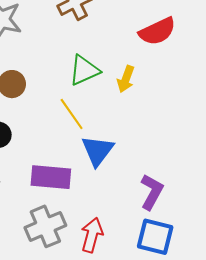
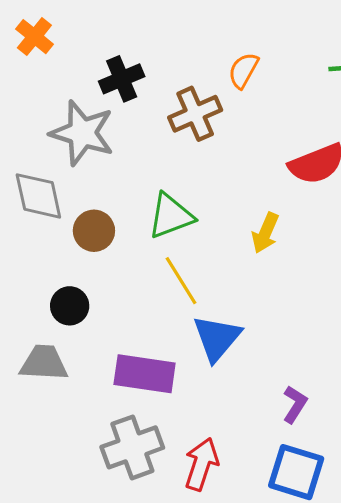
green triangle: (84, 70) -> (171, 216), moved
purple L-shape: (152, 192) -> (295, 404), size x0.7

